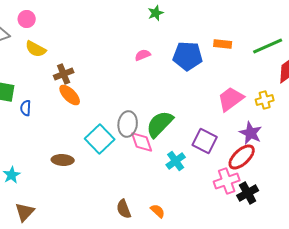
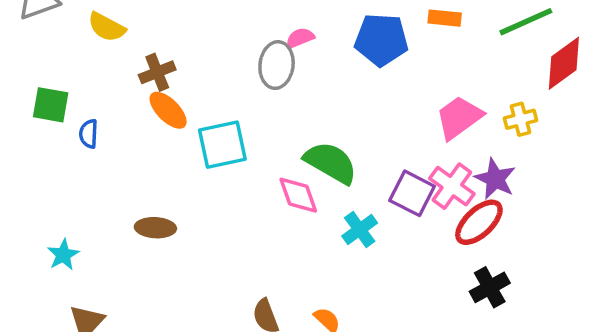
gray ellipse: (128, 124) -> (277, 65), moved
green semicircle: (160, 124) -> (331, 163), turned 76
cyan square: (100, 139) -> (222, 145), moved, turned 32
pink cross: (227, 181) -> (452, 186), moved, turned -35

